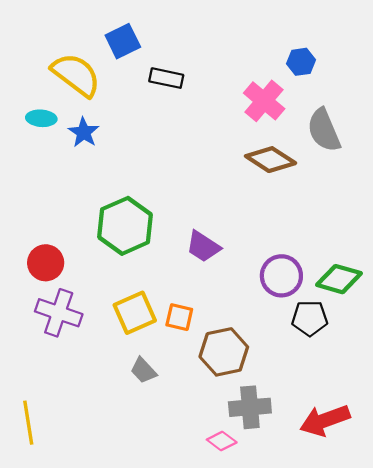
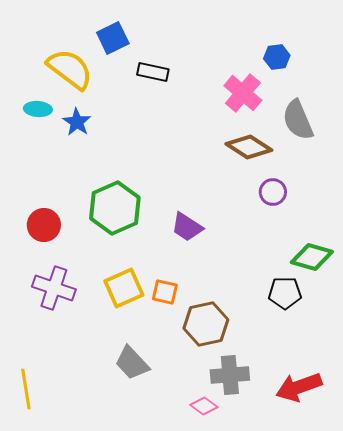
red circle: (46, 263) -> (44, 225), moved
purple circle: (281, 276) -> (273, 192), moved, size x0.7
gray trapezoid: (143, 370) -> (132, 363), moved, size x1.4

